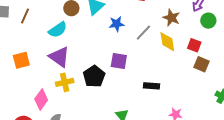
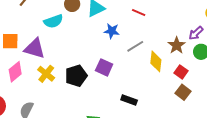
brown star: (171, 18) -> (177, 45), moved
purple triangle: (59, 57) -> (35, 49), moved, turned -35
yellow cross: (65, 82) -> (46, 74), turned 36
pink diamond: (41, 100) -> (15, 72), moved

